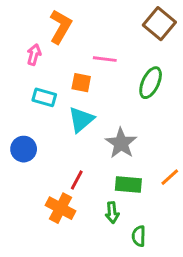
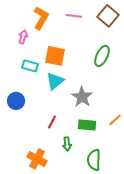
pink line: (105, 59) -> (74, 16), moved
orange square: (81, 83) -> (55, 56), size x1.5
orange cross: (61, 208) -> (37, 159), moved
green arrow: (112, 213) -> (67, 144), moved
green semicircle: (139, 236) -> (94, 160), size x1.5

